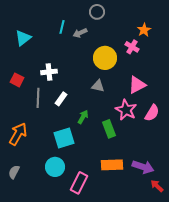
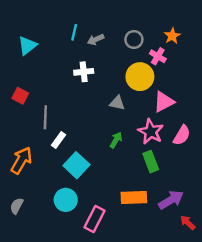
gray circle: (97, 12) -> (134, 40), moved
yellow circle: (105, 58) -> (140, 77), moved
white cross: (49, 72) -> (84, 72), moved
white rectangle: (61, 99) -> (59, 140), moved
green arrow: (83, 117) -> (116, 140), moved
green rectangle: (109, 129) -> (151, 162), moved
cyan square: (64, 138) -> (76, 165), turned -30
purple arrow: (143, 167) -> (171, 200), turned -50

